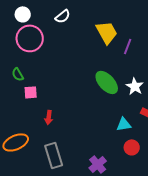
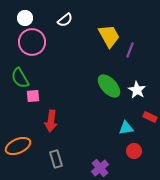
green semicircle: (18, 74) -> (20, 78), size x1.5
red arrow: (49, 117) -> (51, 121), size x1.5
gray rectangle: (54, 155) -> (56, 159), size x0.7

